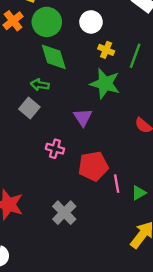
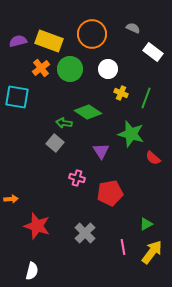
green diamond: (54, 57) -> (88, 112), moved, turned -40
green star: (105, 84) -> (131, 134), moved
pink line: (117, 184) -> (123, 247), moved
green triangle: (139, 193) -> (146, 224), moved

